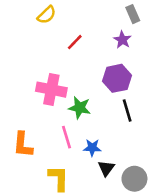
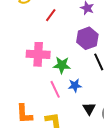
orange L-shape: (23, 145) -> (24, 114), moved
blue star: (92, 148) -> (75, 85), moved

